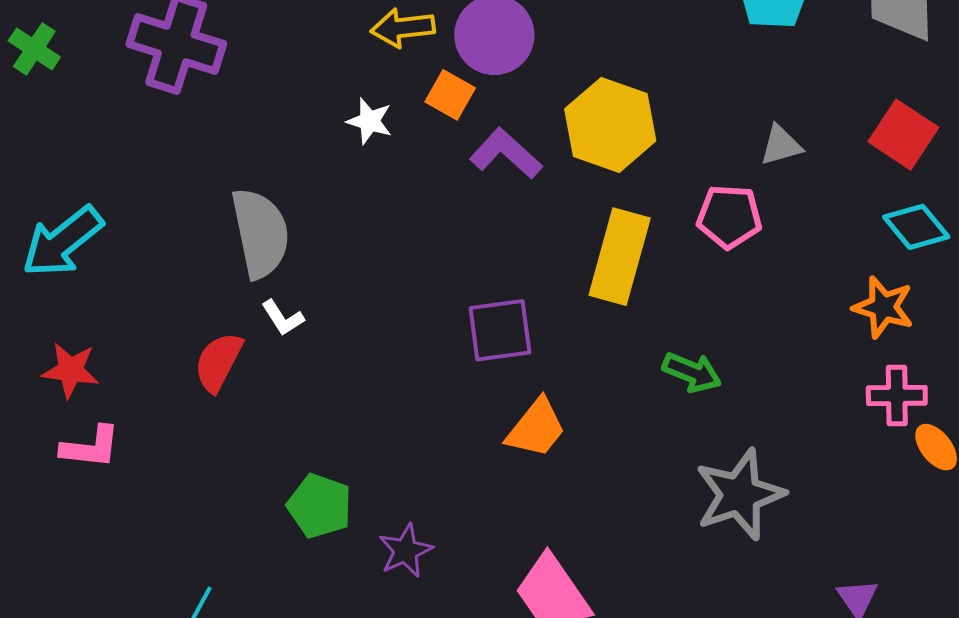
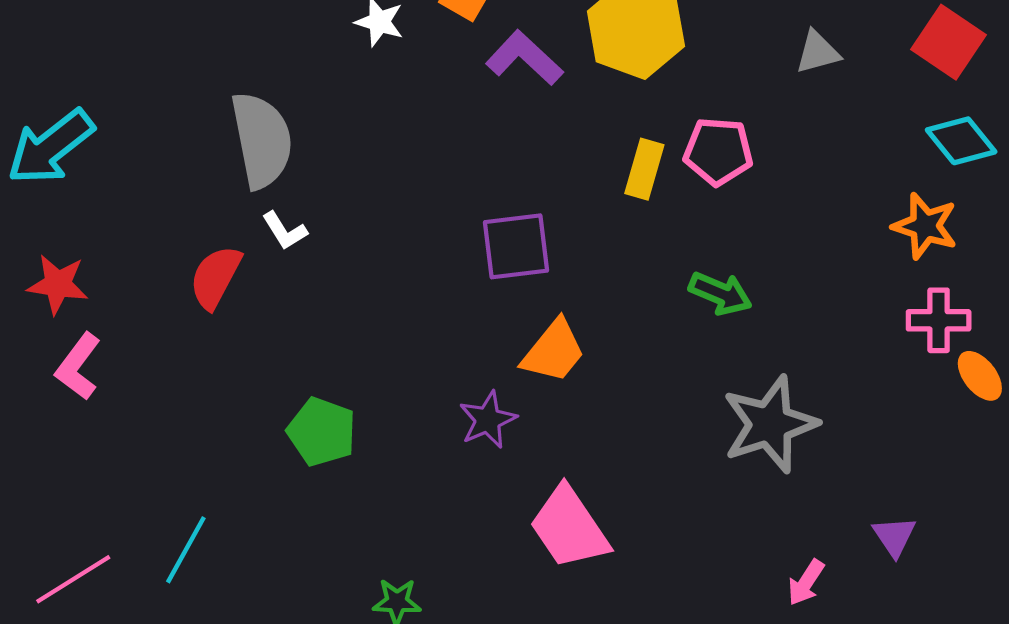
pink pentagon: (729, 217) -> (718, 151), moved
yellow rectangle: (620, 257) -> (644, 169), size x0.6
pink L-shape: (90, 447) -> (78, 367), turned 120
purple star: (406, 551) -> (488, 420), moved

